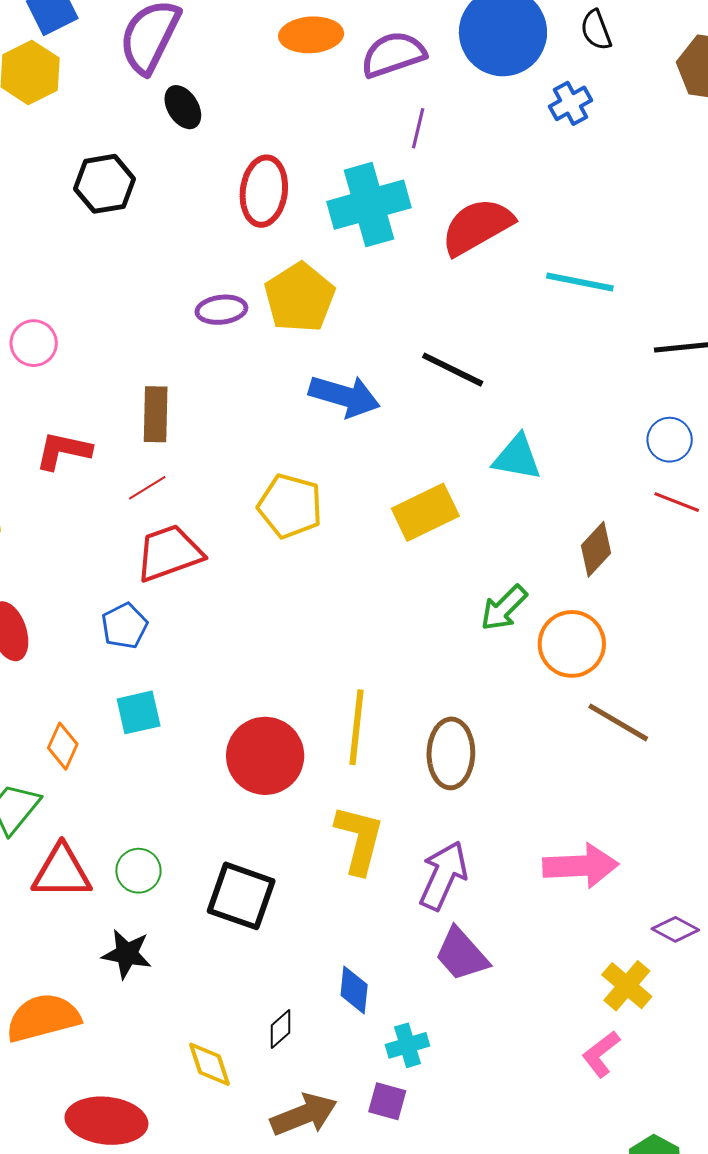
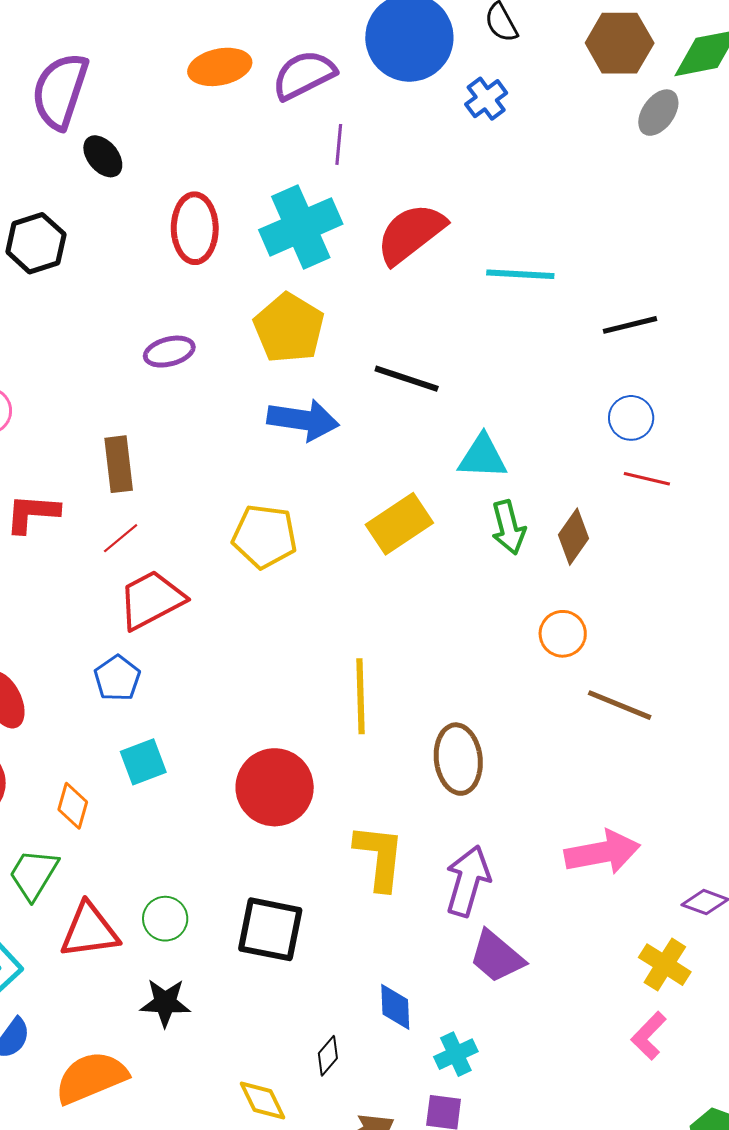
yellow pentagon: (300, 298) -> (289, 328), moved
green arrow: (504, 608) -> (508, 527), moved, turned -52
orange circle: (572, 644) -> (563, 634), size x0.7
yellow line: (356, 727) -> (360, 696), moved

